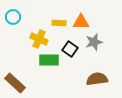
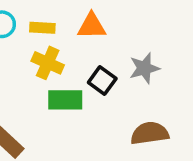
orange triangle: (81, 22) -> (92, 26), moved
yellow rectangle: (59, 23) -> (42, 28), moved

